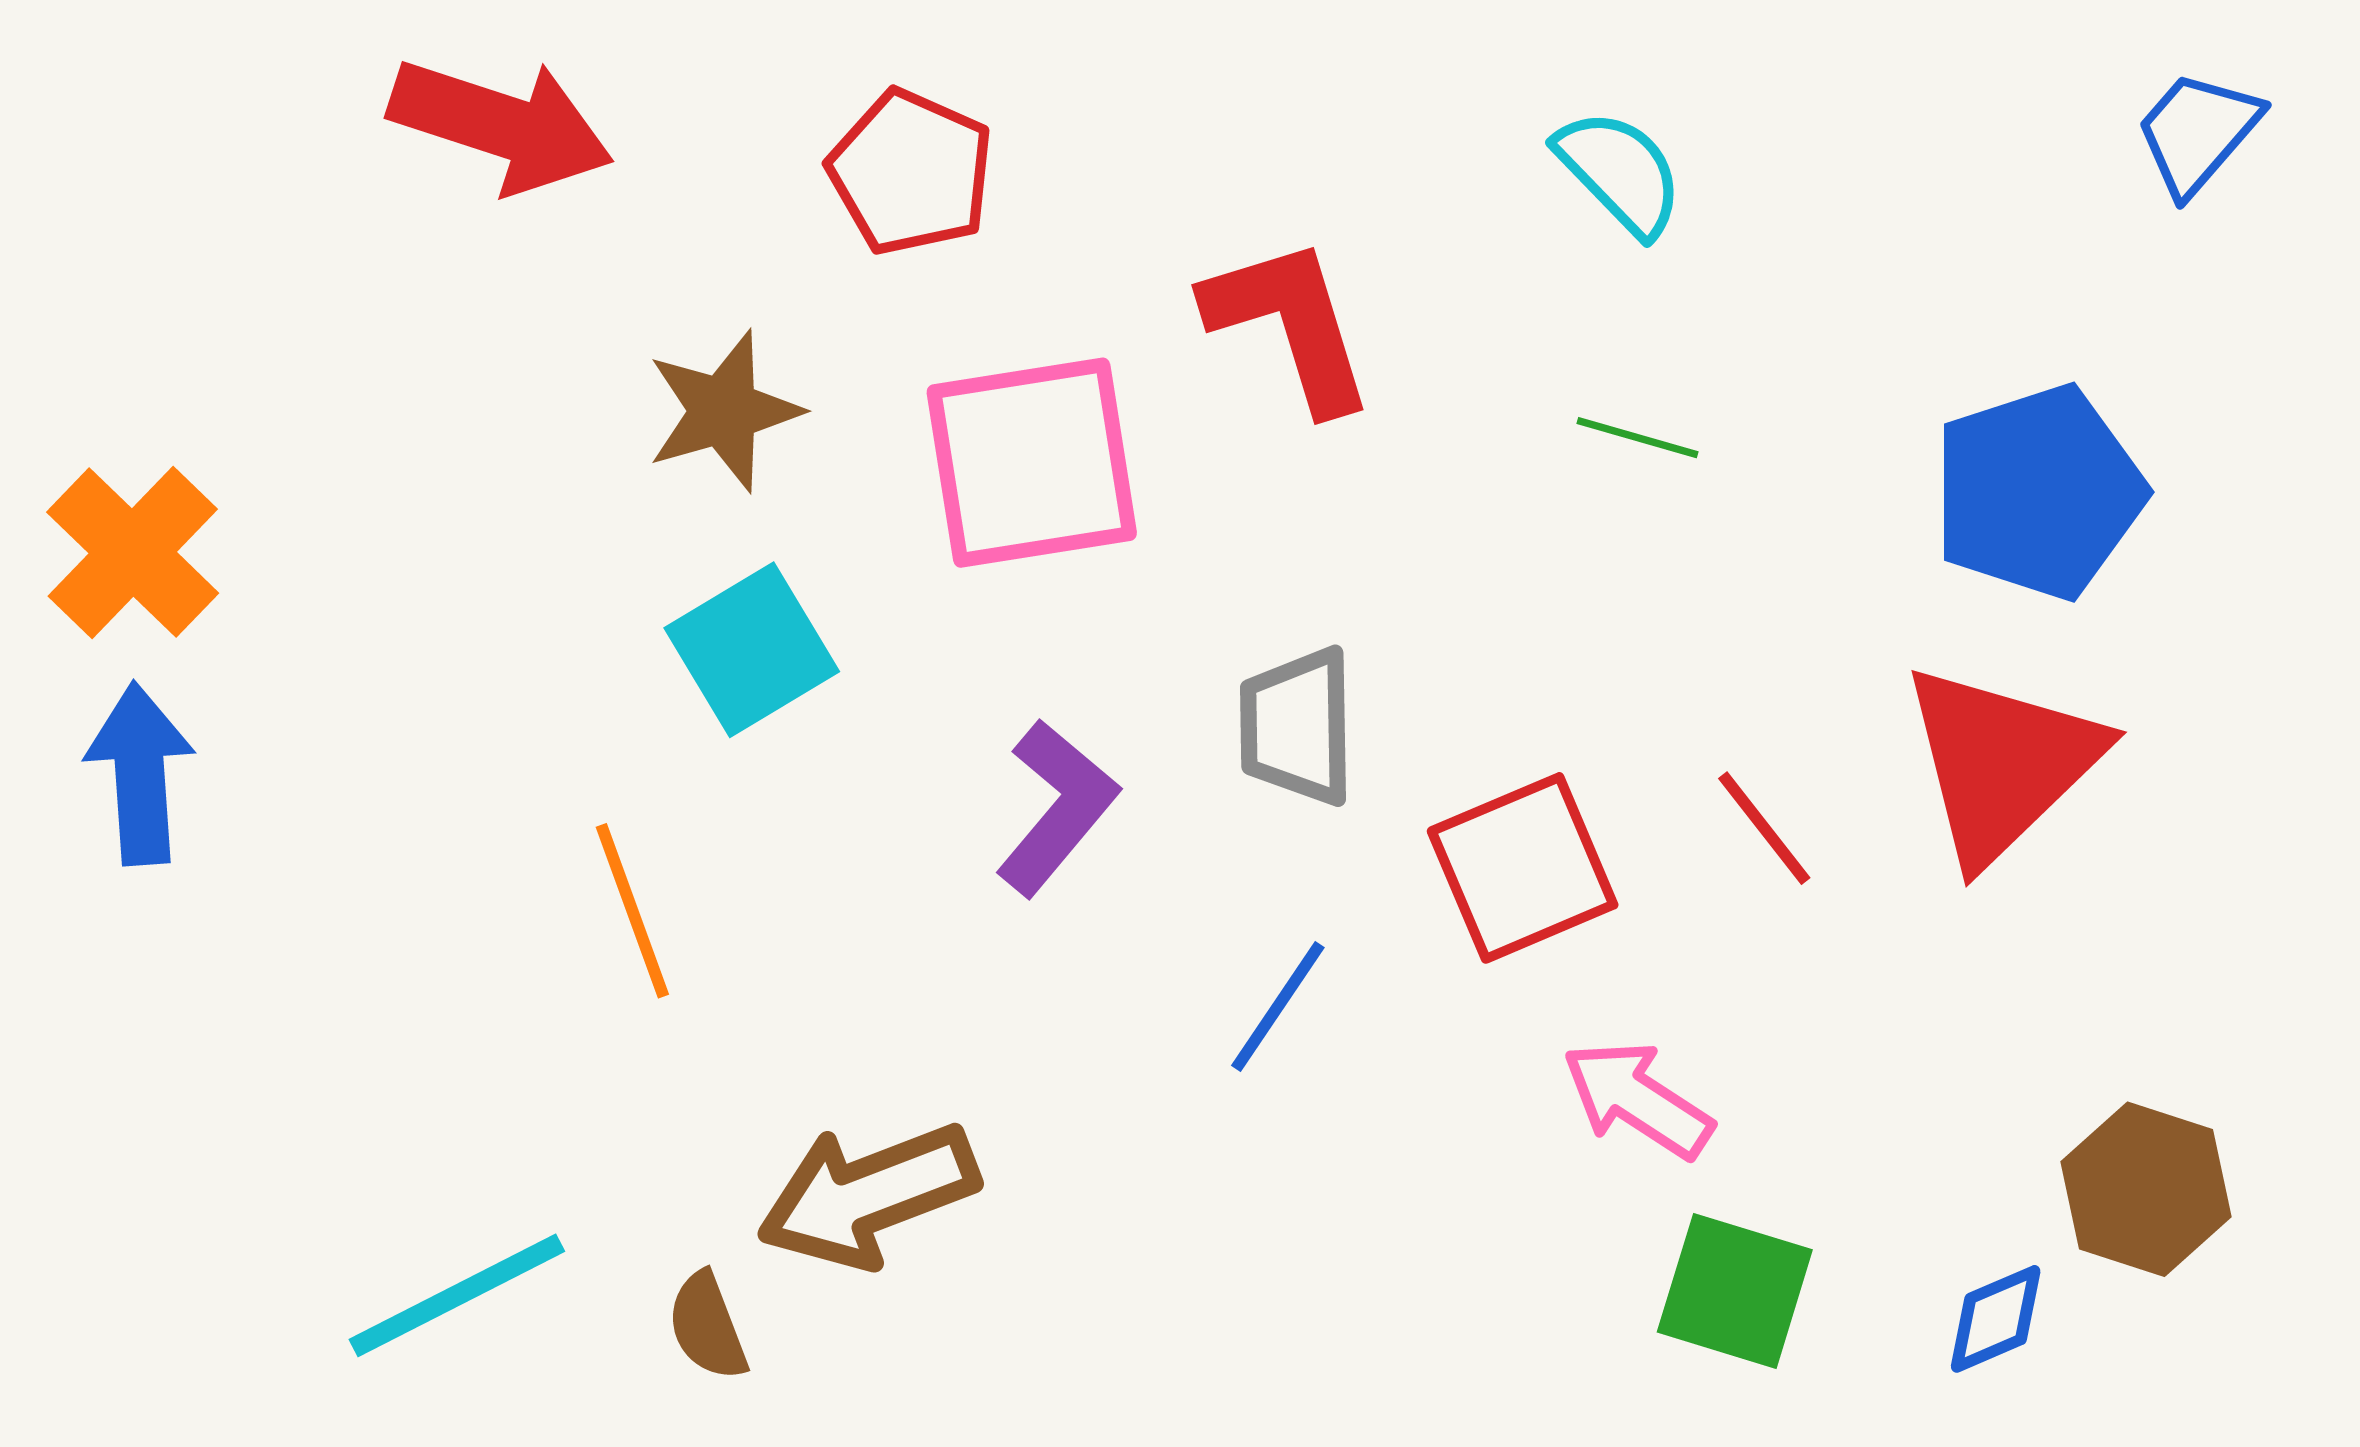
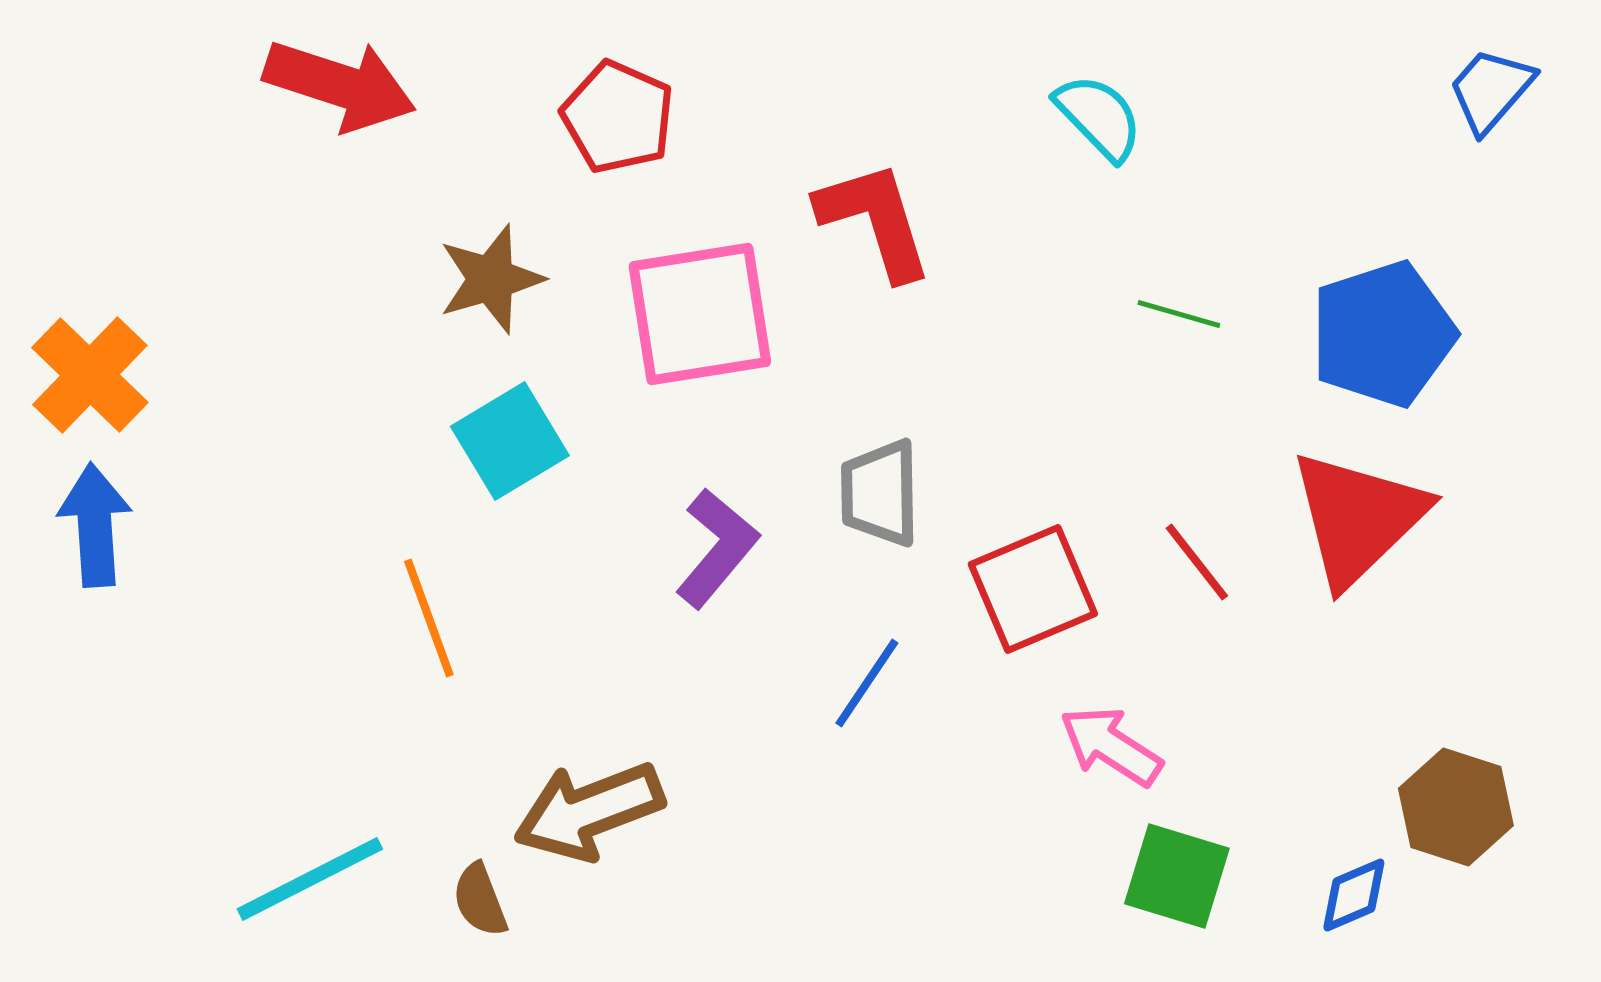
green line: (1637, 438) -> (1179, 314), moved

